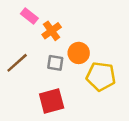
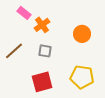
orange circle: (79, 53) -> (82, 34), moved
yellow pentagon: (101, 76) -> (82, 77), moved

